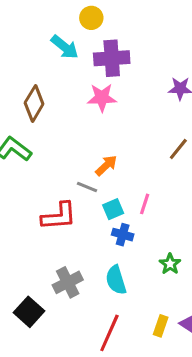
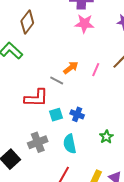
pink star: (102, 98) -> (84, 24), moved
pink line: (145, 204) -> (96, 70), moved
cyan square: (113, 209) -> (56, 115), moved

